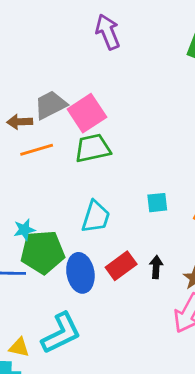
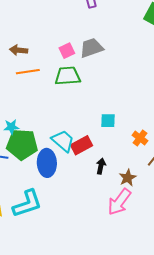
gray trapezoid: (50, 105) -> (91, 48), moved
pink square: (87, 113) -> (67, 51), size x0.6
cyan trapezoid: (96, 217) -> (63, 141), moved, turned -75
red rectangle: (121, 266) -> (81, 145), moved

